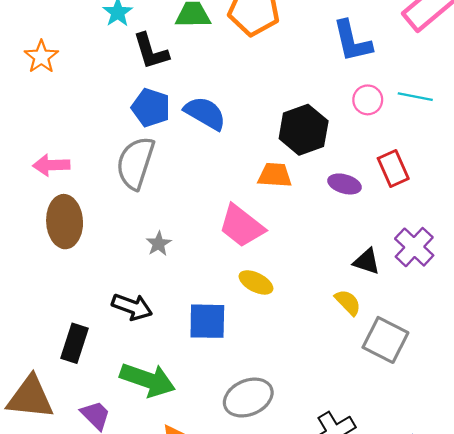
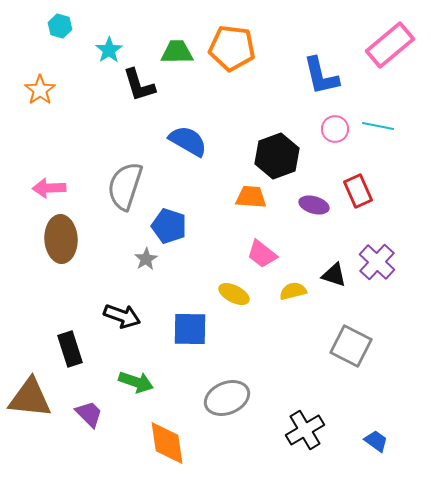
blue pentagon: (151, 108) -> (169, 226), moved
pink trapezoid: (242, 226) -> (262, 254), moved, size x0.7
yellow semicircle: (348, 302) -> (293, 291), moved, turned -60
black rectangle: (75, 343) -> (70, 349), turned -36
green arrow: (148, 380) -> (136, 382), size x0.7

